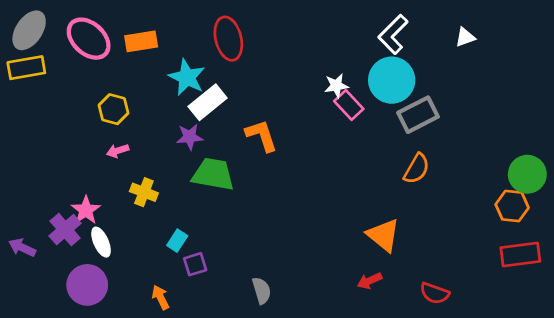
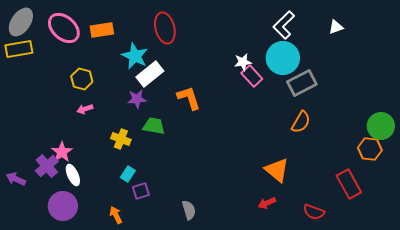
green trapezoid: (213, 174) -> (154, 126), size x0.7
yellow cross: (144, 192) -> (121, 139), moved
red rectangle: (520, 254) -> (349, 184), moved, turned 68

